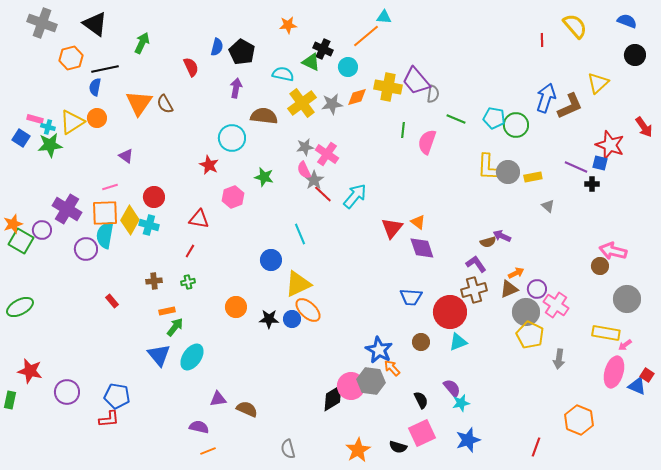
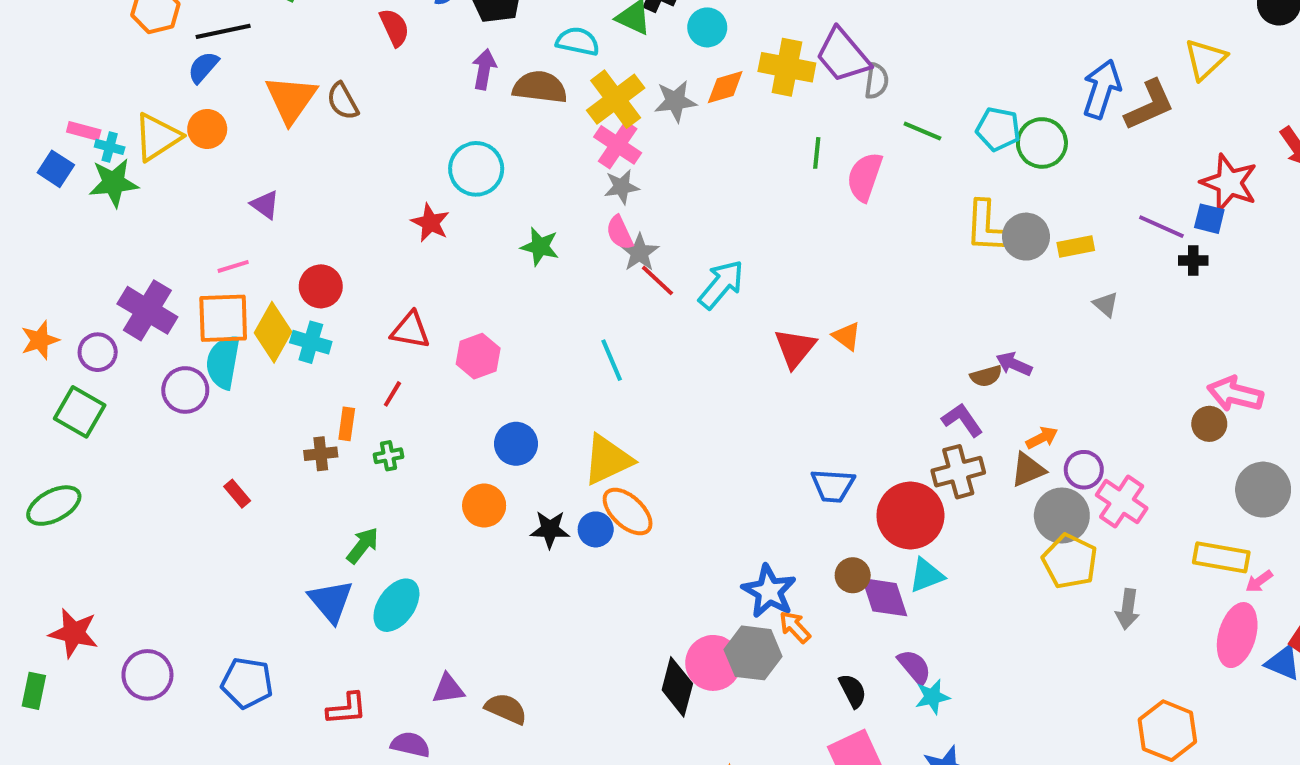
blue semicircle: (95, 87) -> (203, 67), turned 30
brown semicircle: (264, 116) -> (540, 87), moved
pink cross: (327, 154) -> (618, 145), moved
pink hexagon: (233, 197) -> (478, 356), moved
green square: (21, 241) -> (80, 412), moved
purple diamond: (422, 248) -> (885, 597), moved
blue circle: (271, 260) -> (516, 444), moved
orange rectangle: (167, 311) -> (347, 424), moved, turned -70
black diamond: (333, 398) -> (677, 687), turned -44
red L-shape: (109, 419) -> (347, 709), moved

